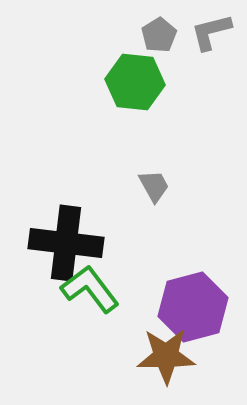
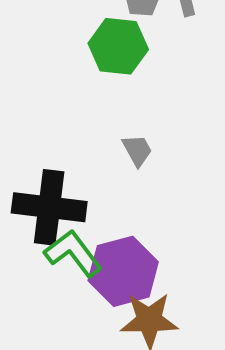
purple hexagon: (193, 307) -> (123, 271), moved

